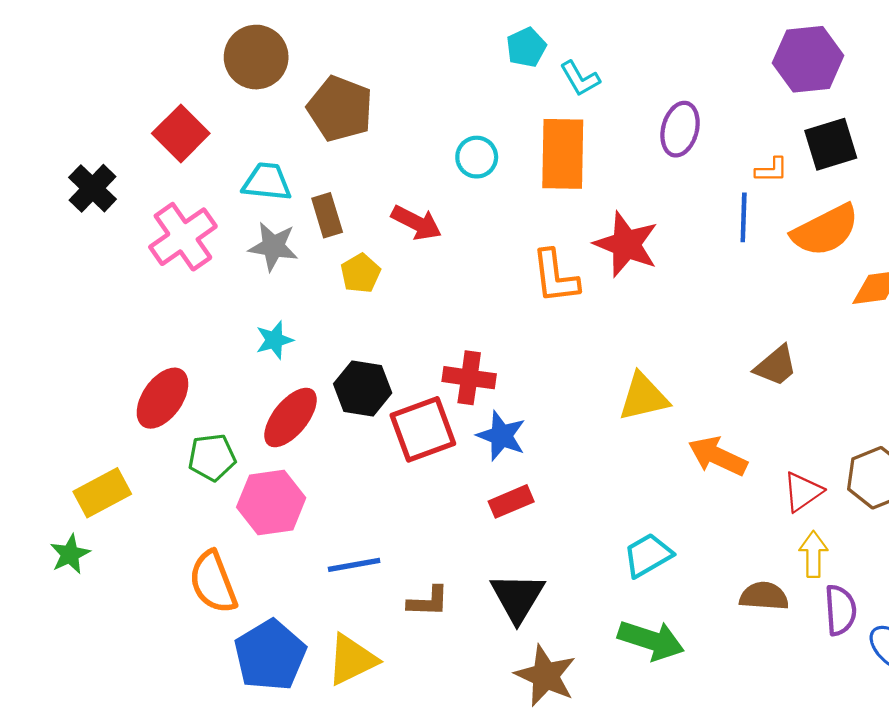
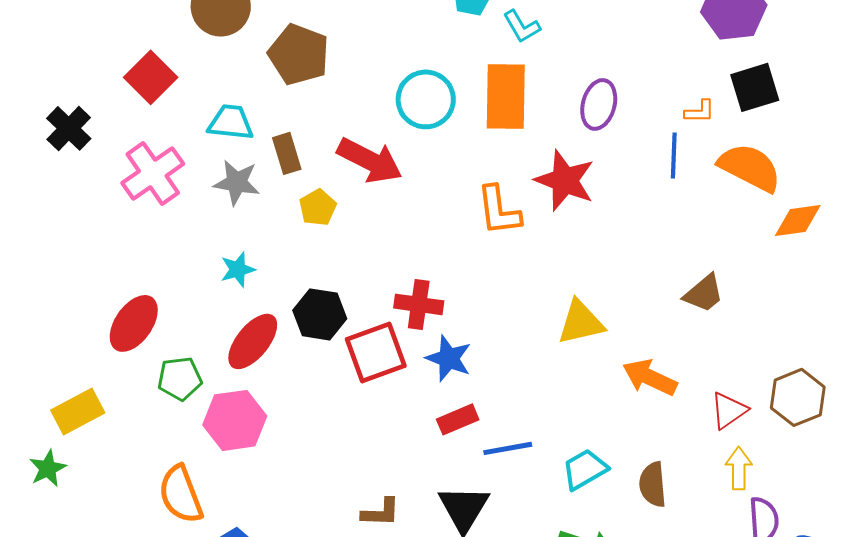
purple ellipse: (680, 129) -> (599, 104), moved
cyan circle: (477, 157) -> (426, 99), size x1.5
red arrow: (416, 223) -> (370, 160), size x1.4
orange semicircle: (825, 230) -> (750, 167), turned -126
blue line: (354, 565) -> (508, 448), moved
brown semicircle: (764, 596) -> (653, 484), moved, turned -99

